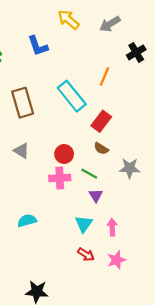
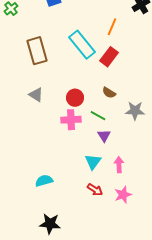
red rectangle: (101, 121) -> (109, 57), moved
cyan semicircle: (27, 221) -> (44, 181), moved

